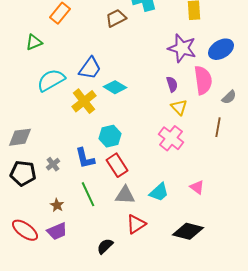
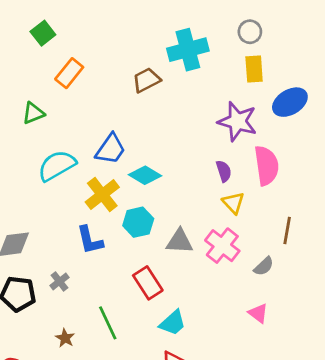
blue ellipse: (221, 49) -> (290, 102), moved
gray semicircle: (229, 97) -> (264, 266), moved
cyan hexagon: (110, 136) -> (138, 222), moved
blue L-shape: (85, 158) -> (90, 240), moved
cyan trapezoid: (159, 192) -> (173, 323), moved
gray triangle: (125, 195) -> (180, 241), moved

